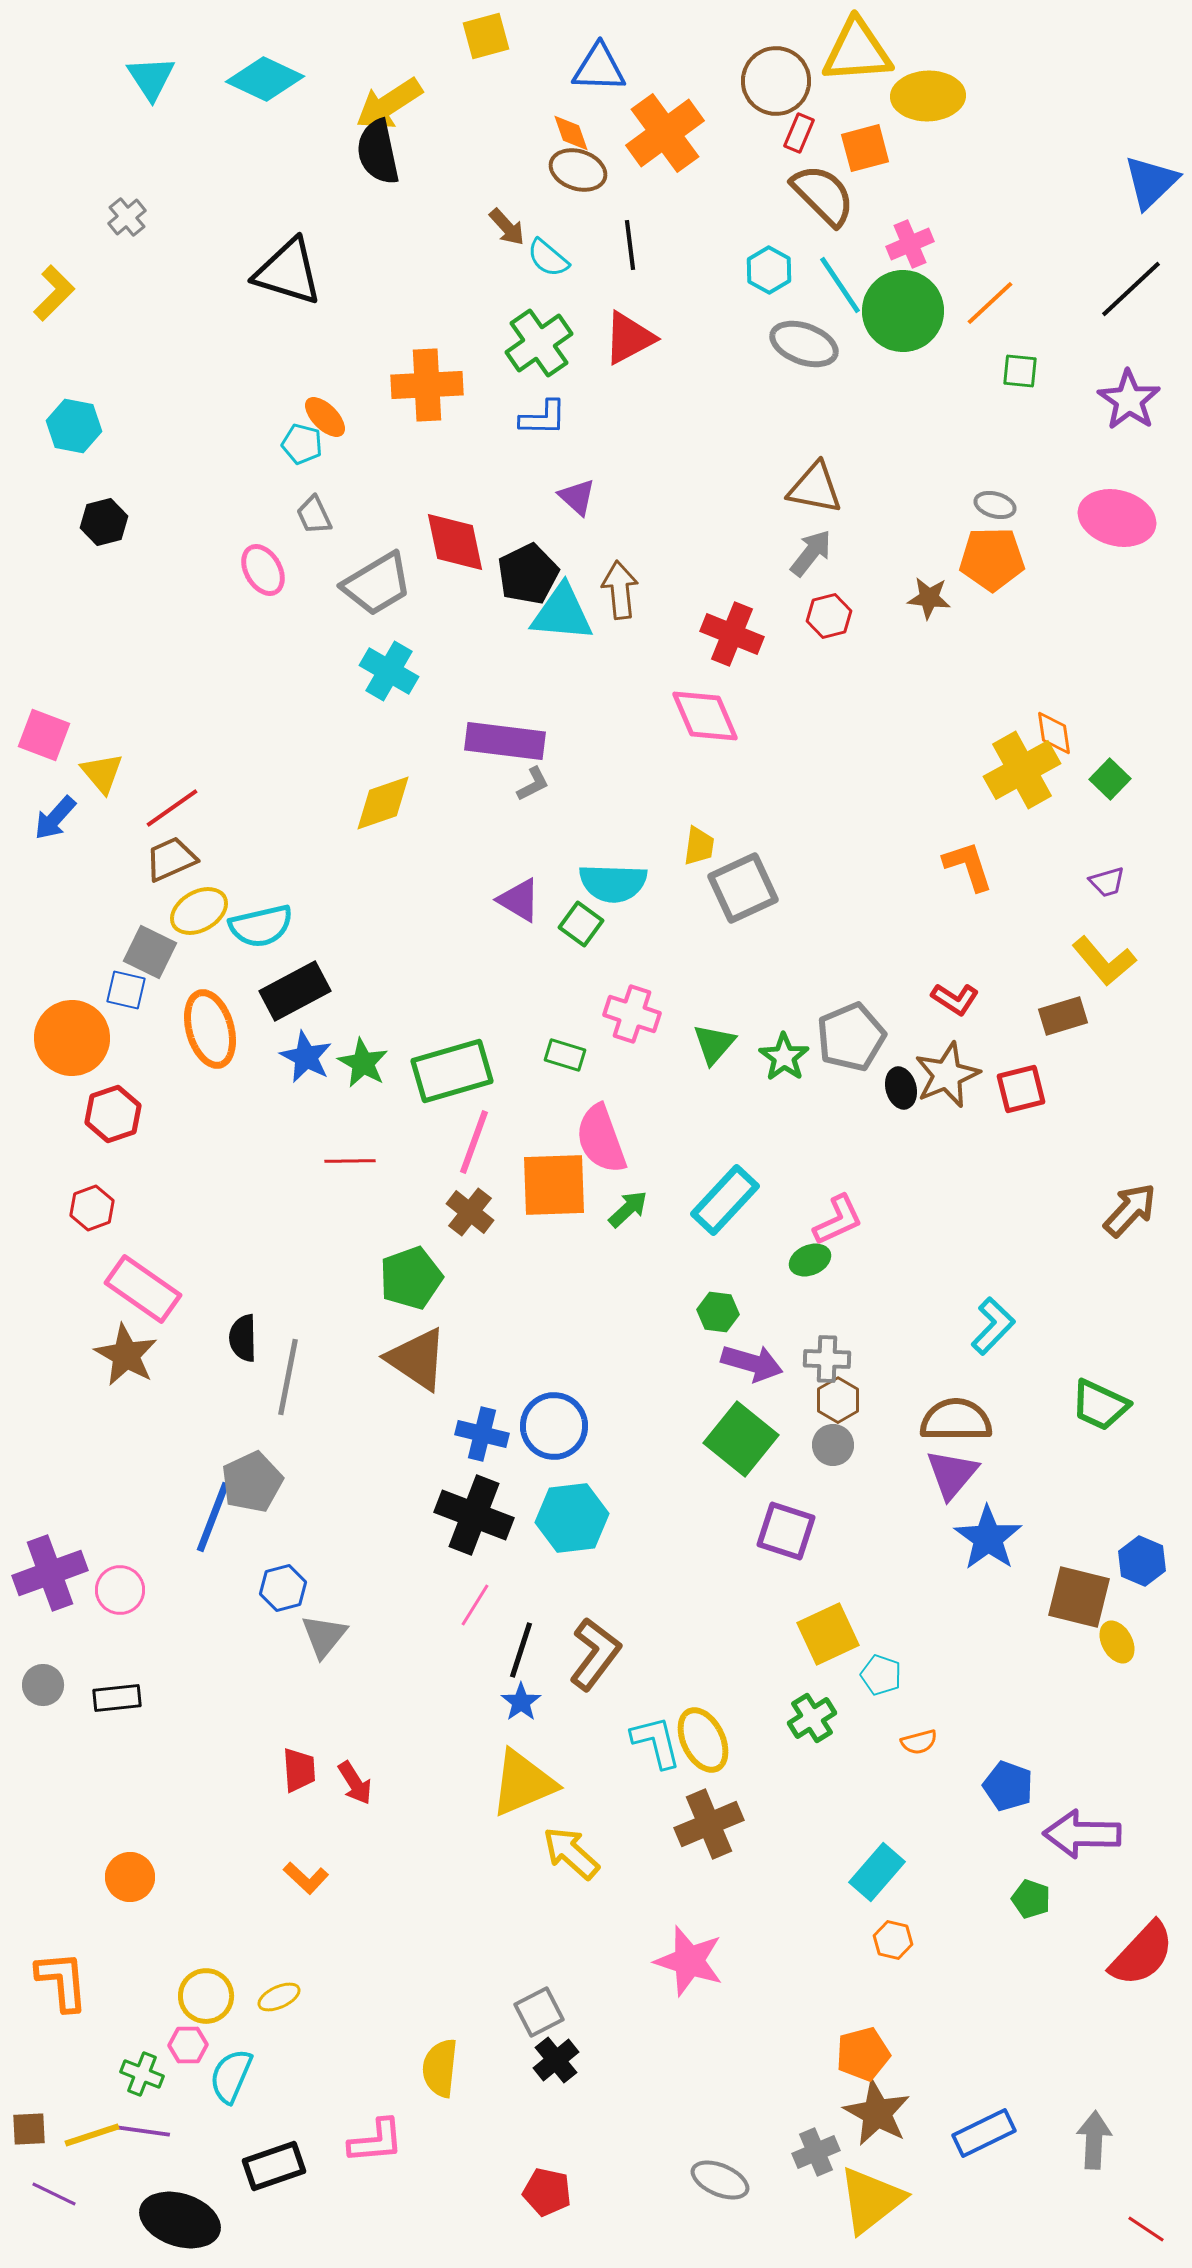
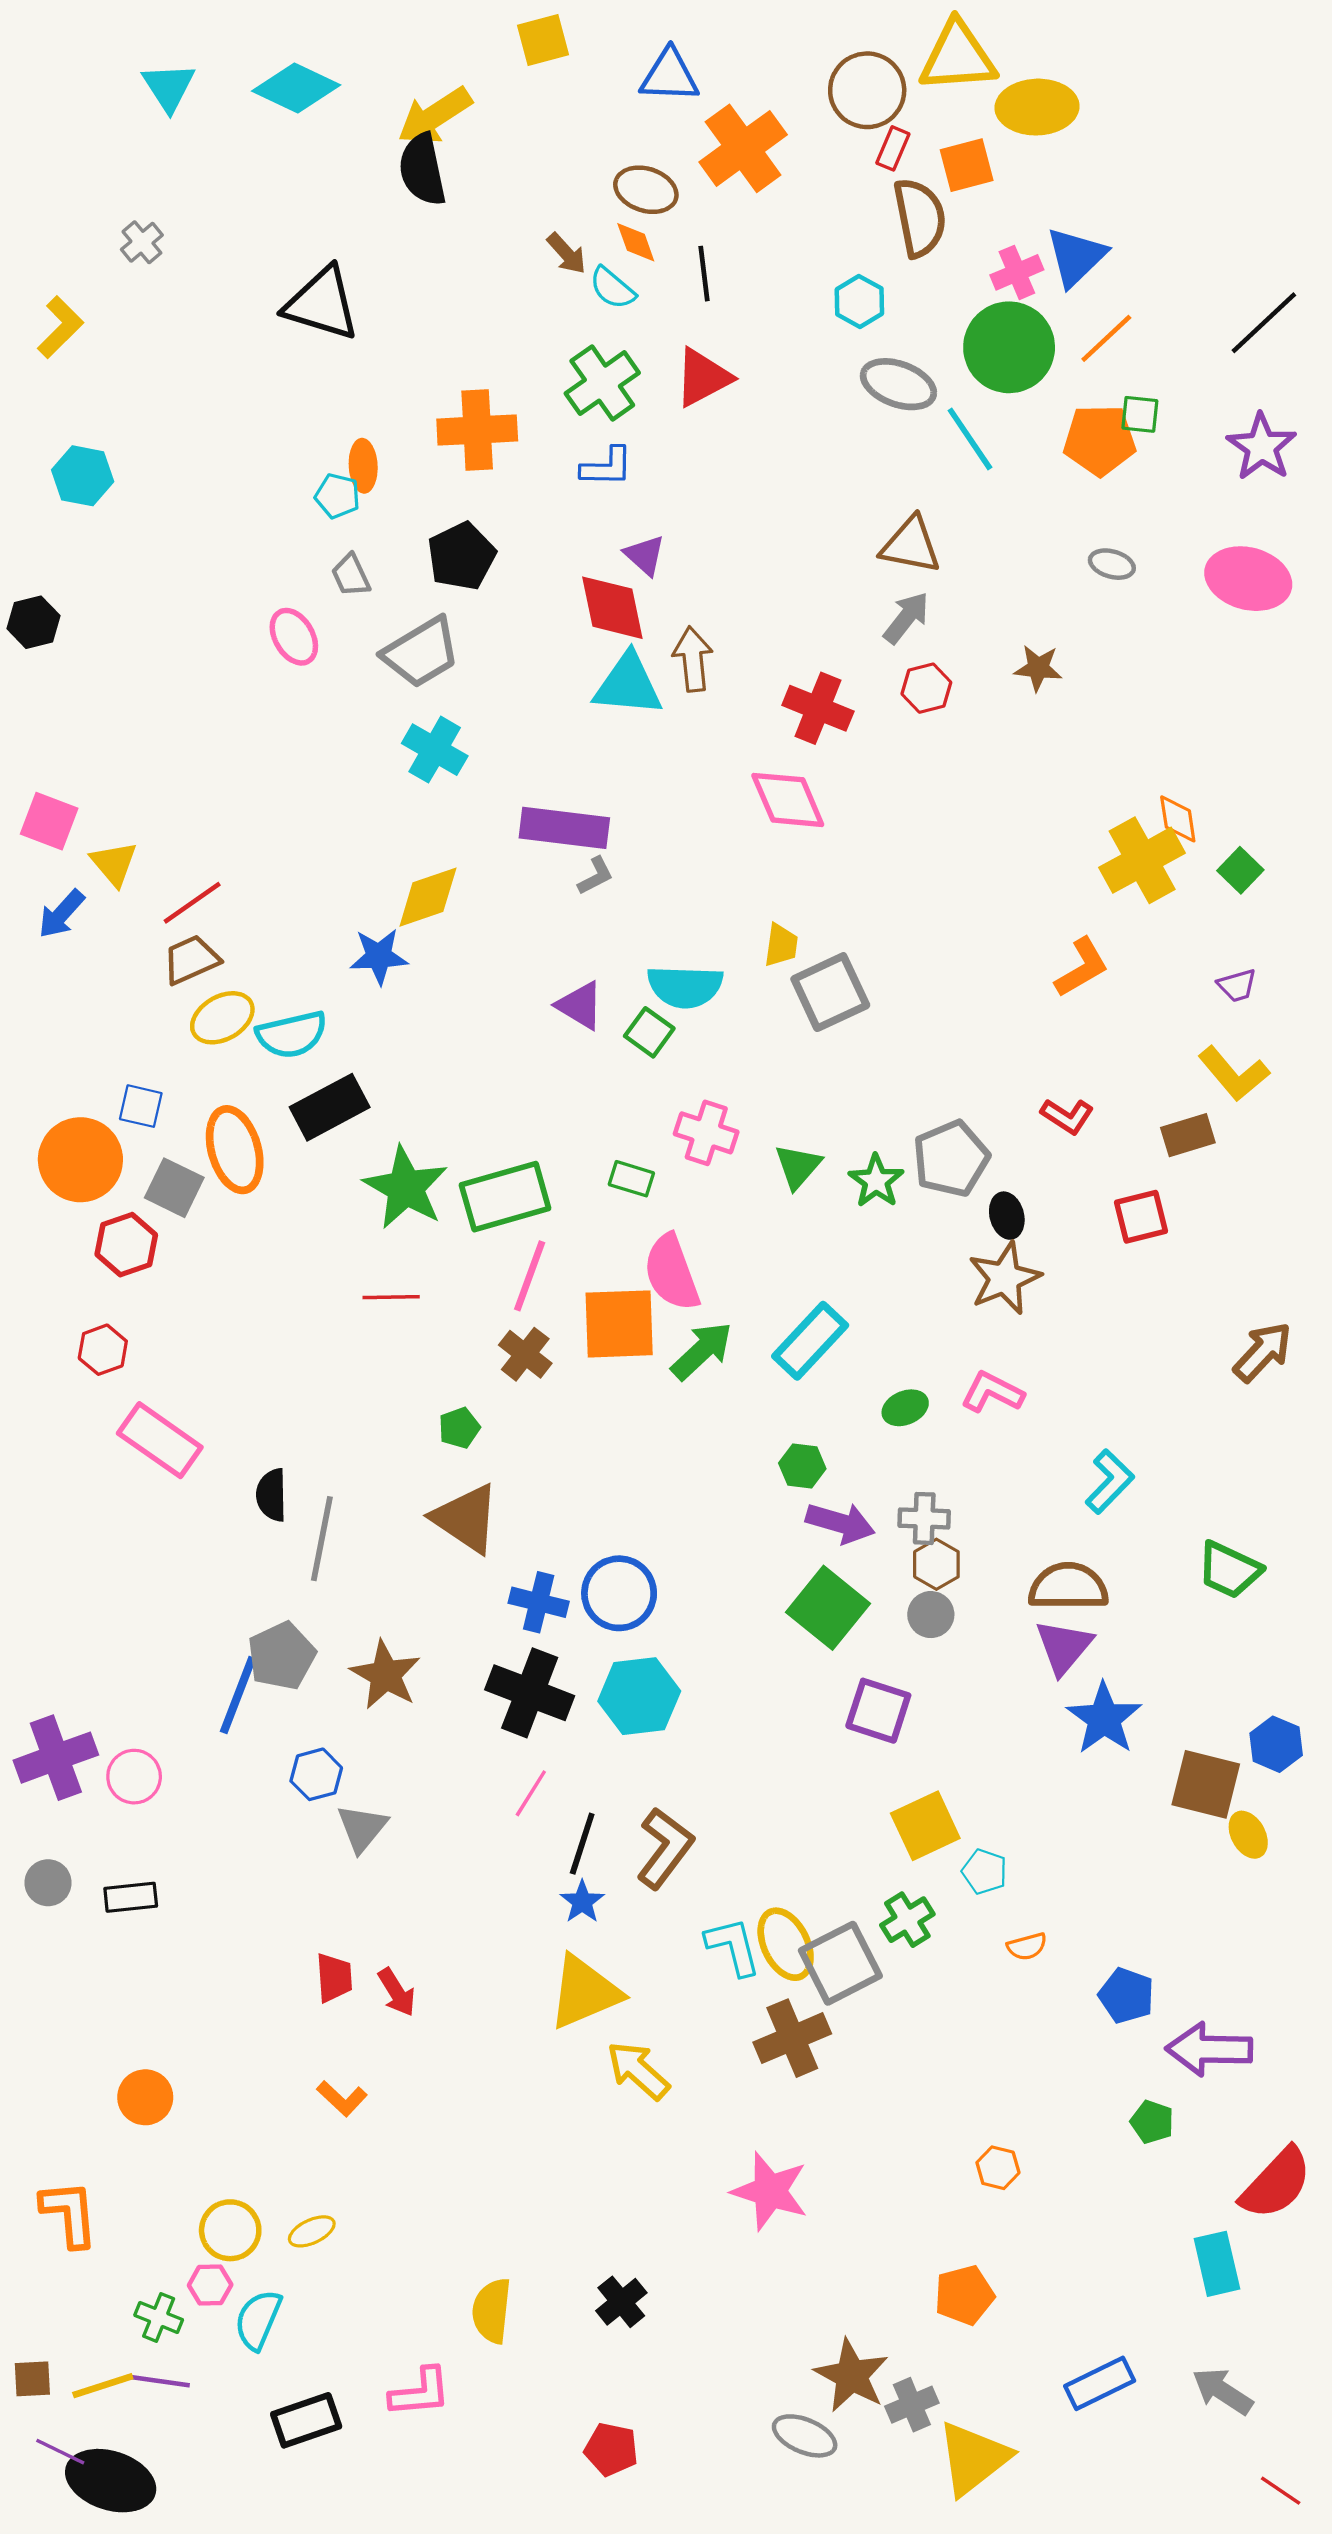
orange diamond: (571, 133) -> (636, 242), moved
blue triangle: (1151, 182) -> (1076, 257), moved
brown semicircle: (823, 195) -> (920, 218), turned 34
cyan line: (840, 285) -> (970, 439), moved
orange ellipse: (325, 417) -> (363, 466), turned 42
black hexagon: (104, 522) -> (33, 622), moved
red diamond: (455, 542) -> (612, 608), moved
orange pentagon: (992, 559) -> (1100, 440), moved
black pentagon: (528, 574) -> (461, 556), moved
orange L-shape: (968, 866) -> (1082, 968), turned 78
gray square: (150, 952) -> (174, 1188), moved
blue star: (306, 1057) -> (379, 956), moved, turned -30
green star: (363, 1063) -> (406, 1188), size x1.5
brown star: (947, 1075) -> (1005, 1278), moved
green arrow: (628, 1209) -> (702, 1351), size x1.4
pink L-shape: (838, 1220) -> (992, 1392), moved, turned -128
green pentagon: (411, 1278) -> (459, 1428), size x0.6
brown star: (126, 1355) -> (386, 1675), moved
cyan rectangle: (877, 1872) -> (1217, 2264), moved, turned -54
gray square: (539, 2012) -> (840, 1963), moved, size x1.5
brown star: (877, 2113) -> (852, 2376), moved
gray arrow: (1094, 2140) -> (1223, 2391), turned -60
black ellipse: (180, 2220) -> (111, 2481), moved

